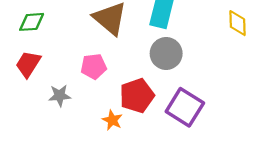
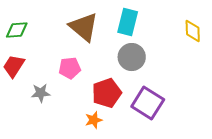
orange star: (112, 120) -> (94, 120), moved, turned 30

